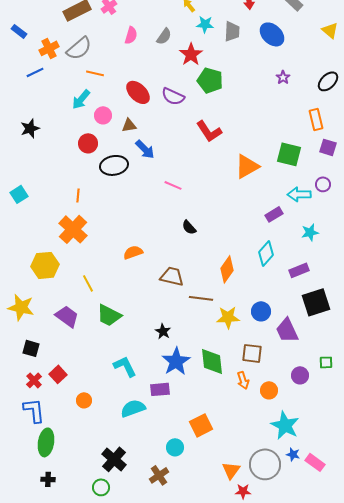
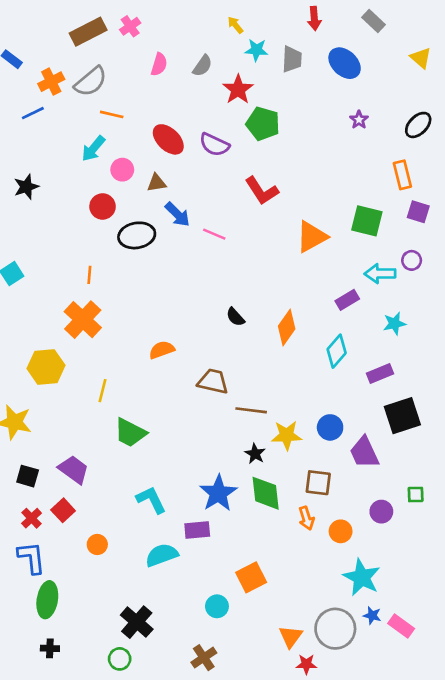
pink line: (173, 185) -> (214, 234), moved
orange diamond: (227, 269) -> (287, 327), moved
yellow line: (88, 283) -> (103, 391), turned 42
purple trapezoid: (67, 316) -> (74, 470), moved
black star: (163, 331) -> (255, 454), moved
brown cross: (159, 475) -> (204, 658), moved

